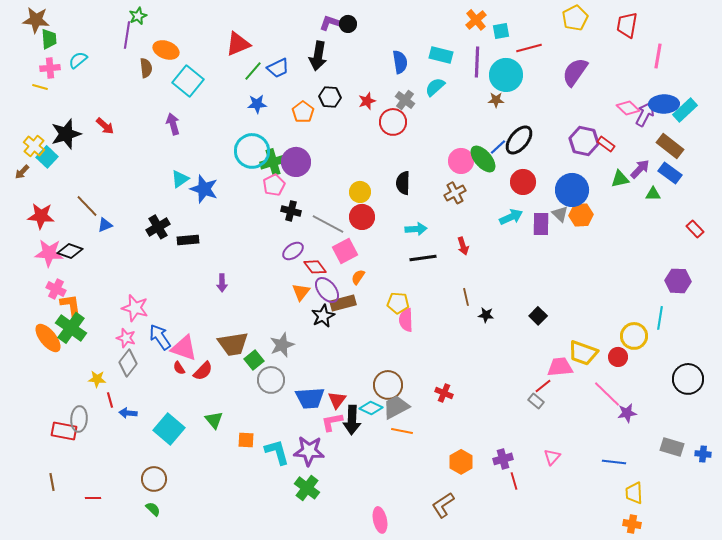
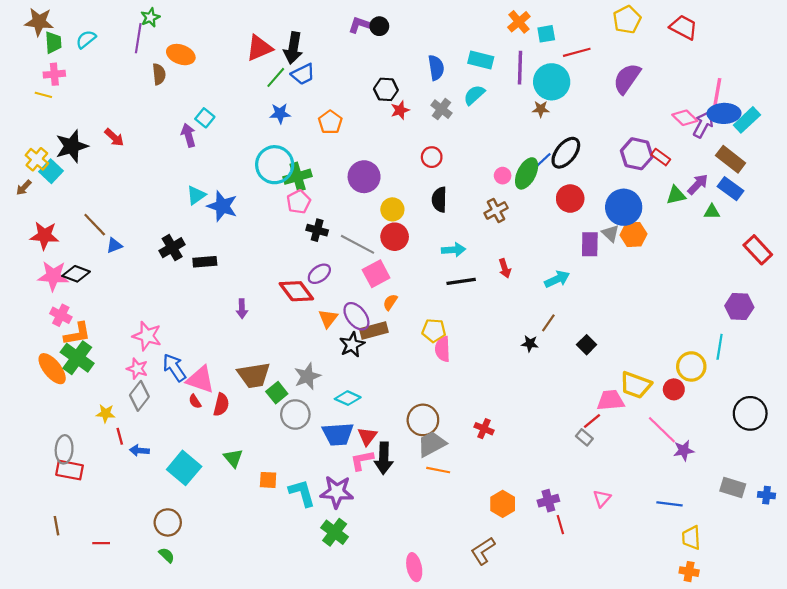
red trapezoid: (627, 25) -> (684, 27), turned 108
black arrow: (318, 56) -> (293, 48), moved
pink line: (658, 56) -> (717, 92), moved
cyan semicircle: (78, 60) -> (86, 39), moved
cyan square: (188, 81) -> (205, 118), moved, size x0.6
black hexagon: (330, 97) -> (386, 89), moved
red circle: (393, 122) -> (432, 157), moved, size x0.7
green ellipse: (483, 159) -> (527, 173), turned 68
pink circle: (461, 161) -> (503, 176), size x0.6
purple circle: (296, 162) -> (364, 177), moved
cyan arrow: (511, 217) -> (557, 279), moved
red rectangle: (695, 229) -> (758, 250), size x1.5
red diamond: (315, 267) -> (296, 291), moved, size x1.4
brown line: (466, 297) -> (548, 323), moved, turned 48
orange L-shape: (71, 306) -> (77, 334), turned 88
red semicircle: (203, 371) -> (221, 405), turned -30
cyan diamond: (371, 408) -> (348, 398), moved
gray ellipse: (79, 419) -> (64, 449), moved

